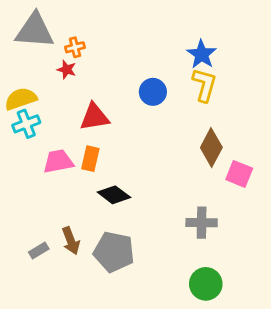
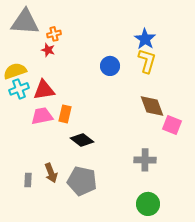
red triangle: (94, 117) -> (44, 90), moved
brown diamond: (211, 148) -> (152, 106), turned -48
gray rectangle: (39, 250) -> (28, 180), turned -56

